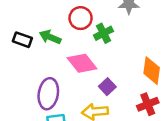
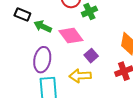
green arrow: (50, 37) -> (43, 26), moved

